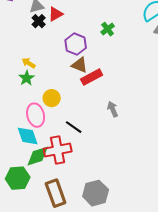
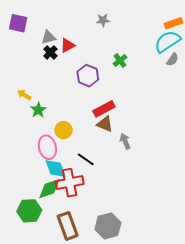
yellow arrow: (29, 63) -> (24, 95), moved
brown triangle: (80, 65) -> (105, 124), moved
cyan diamond: (28, 136) -> (55, 168), moved

